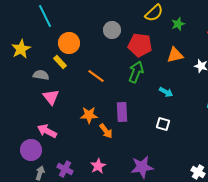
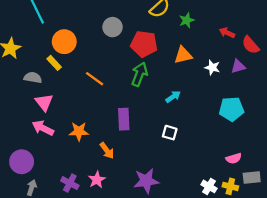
cyan arrow: (166, 92) -> (173, 97), turned -64
orange star: (89, 115) -> (79, 131), moved
pink arrow: (47, 131) -> (43, 128), moved
orange arrow: (106, 131) -> (107, 151), moved
purple cross: (65, 169) -> (70, 183), moved

